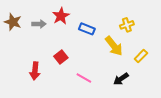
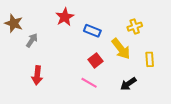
gray arrow: (39, 24) -> (32, 40), moved, turned -56
yellow rectangle: (141, 56) -> (150, 59), turned -48
red square: (61, 57) -> (95, 60), moved

